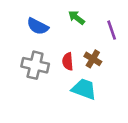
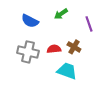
green arrow: (76, 18) -> (61, 14), turned -72
red semicircle: (68, 61) -> (54, 49), turned 88

